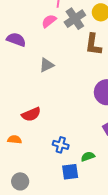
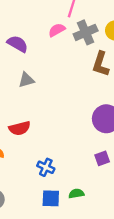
gray triangle: (47, 65) -> (26, 80), moved
green semicircle: (88, 157) -> (76, 194), moved

